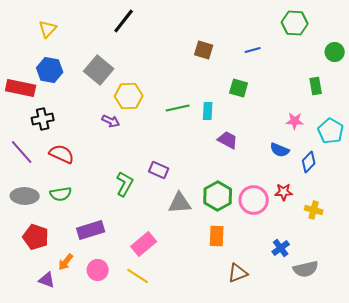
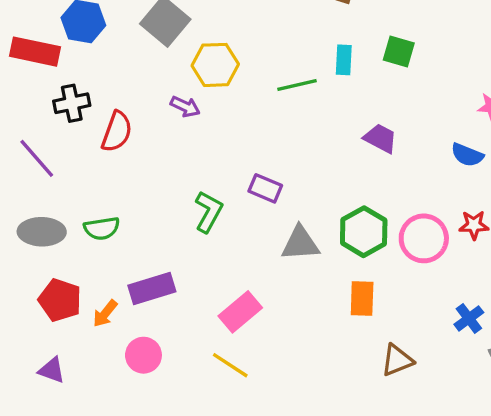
cyan rectangle: (208, 111) -> (344, 60), moved
red semicircle: (62, 154) -> (117, 132), moved, turned 85
orange arrow: (66, 262) -> (105, 313), moved
pink circle: (98, 270) -> (143, 355), moved
purple triangle: (47, 280) -> (52, 370), moved

